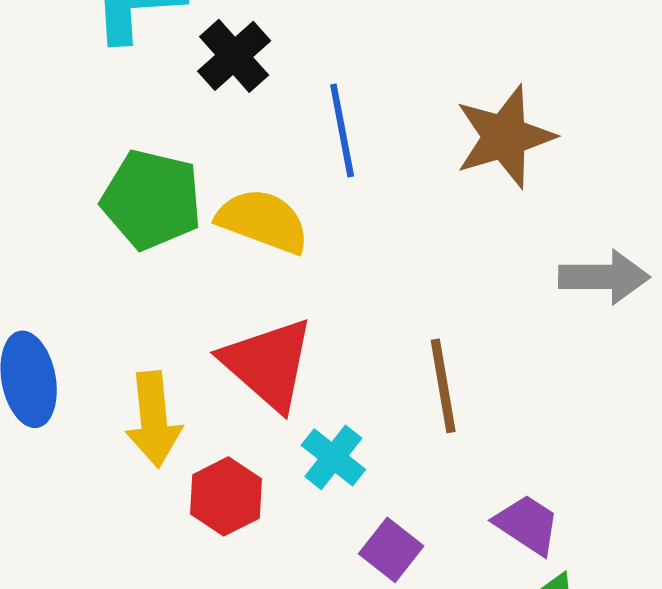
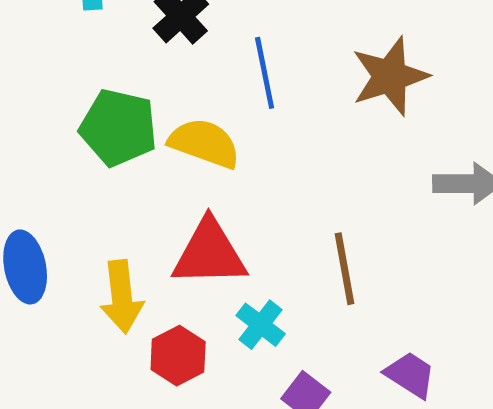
red triangle: (268, 364) -> (209, 253), turned -42

